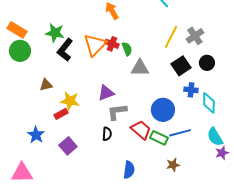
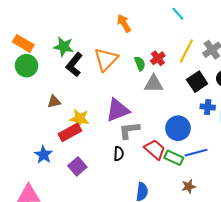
red cross: (112, 44) -> (158, 58), moved, turned 32
purple triangle: (106, 93) -> (118, 110), size x1.4
red rectangle: (61, 114) -> (70, 132), size x1.5

